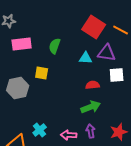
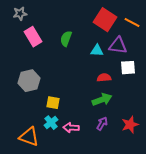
pink rectangle: (22, 44) -> (33, 37), turned 66
yellow square: (42, 73) -> (53, 103), moved
purple arrow: (91, 131) -> (102, 124), turned 40
pink arrow: (69, 135) -> (71, 128), moved

